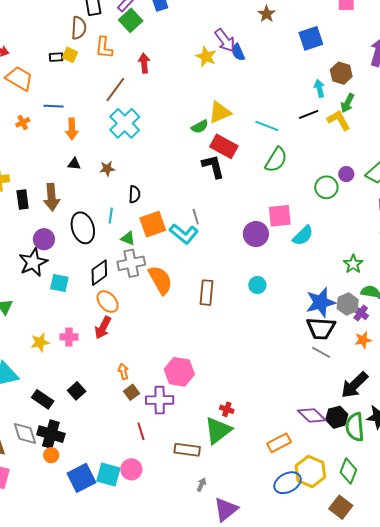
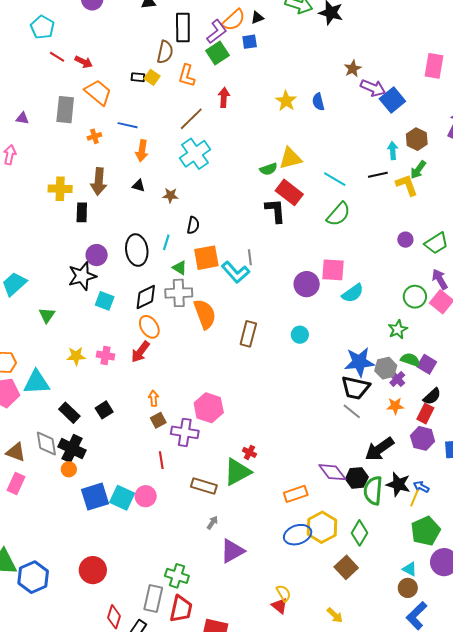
blue square: (311, 38) -> (392, 100), turned -30
purple arrow: (225, 40) -> (373, 88), moved, turned -40
green circle: (326, 187) -> (415, 297), moved
brown arrow: (51, 197) -> (99, 181), moved

